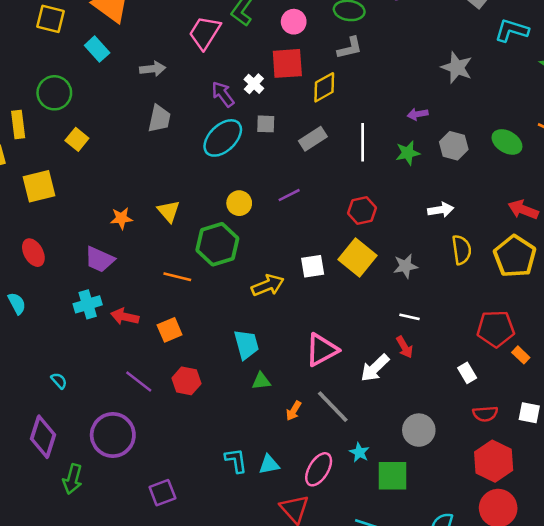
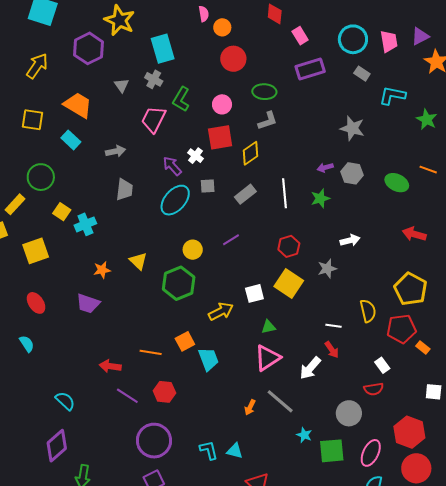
yellow rectangle: (18, 124) -> (15, 204), turned 55
gray hexagon: (454, 146) -> (352, 173), moved
yellow semicircle: (462, 250) -> (368, 311), moved
yellow pentagon: (515, 256) -> (411, 289), moved
gray star: (405, 266) -> (327, 269), moved
orange line: (177, 277) -> (151, 352), moved
cyan cross: (88, 304) -> (85, 224), moved
red arrow: (125, 317) -> (110, 366), moved
orange square: (170, 330) -> (185, 341), moved
cyan semicircle: (59, 381) -> (65, 401), size x1.5
green triangle: (261, 381) -> (268, 327), moved
red semicircle: (485, 414) -> (374, 389), moved
purple circle: (113, 435) -> (154, 441), moved
purple diamond: (43, 437) -> (57, 446), turned 36
cyan triangle: (269, 464) -> (235, 451), turned 30
pink ellipse: (319, 469) -> (371, 453), moved

